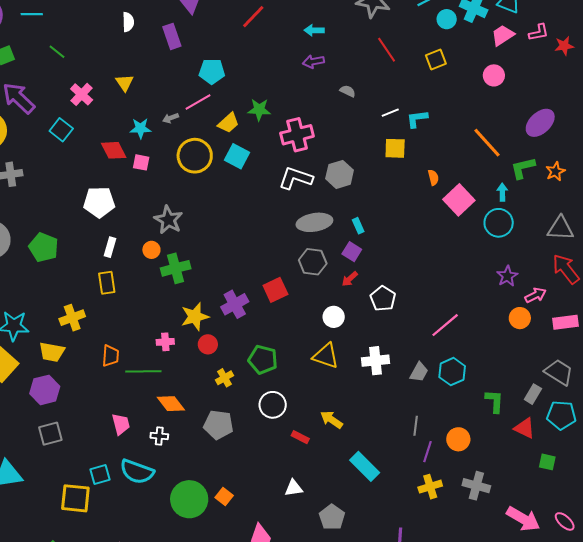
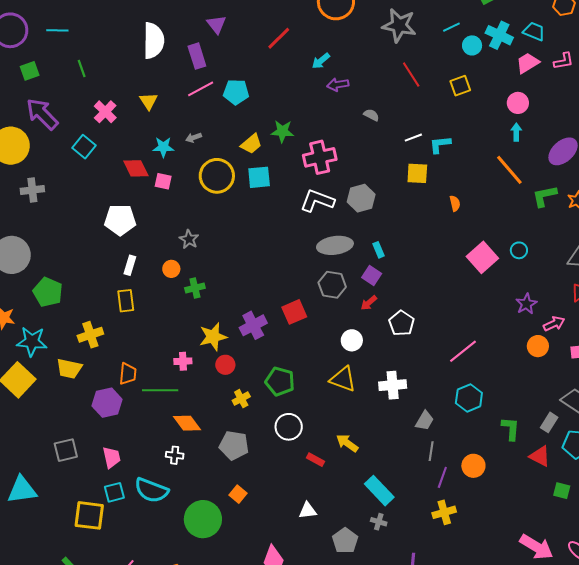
white semicircle: (128, 22) -> (154, 41), size x1.8
cyan arrow: (314, 30) -> (321, 61), moved, turned -42
green line: (57, 52) -> (82, 69), turned 30
pink line: (198, 102) -> (201, 89), moved
cyan square: (237, 156) -> (259, 177), turned -35
cyan arrow: (502, 192) -> (516, 132), moved
pink square: (459, 200) -> (482, 257), moved
gray star: (168, 220) -> (189, 239), size x0.7
cyan circle: (499, 223) -> (519, 250), size x0.6
green pentagon: (44, 247) -> (48, 292), moved
green cross: (176, 268) -> (195, 288), size x0.7
gray trapezoid: (419, 372) -> (425, 421), moved
purple hexagon: (45, 390) -> (107, 403), moved
pink trapezoid: (121, 424) -> (112, 457), moved
gray cross: (476, 486) -> (379, 522), moved, size x0.6
orange square: (224, 496) -> (238, 494), moved

